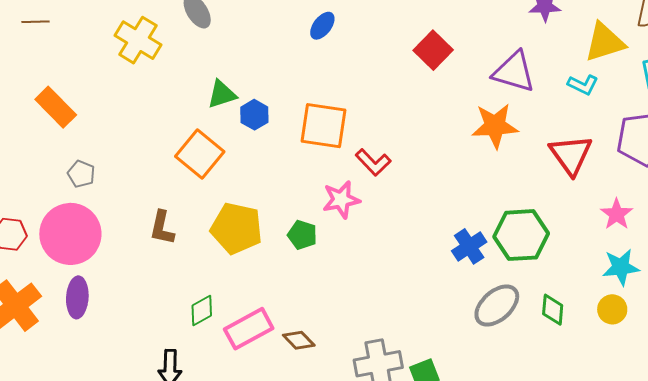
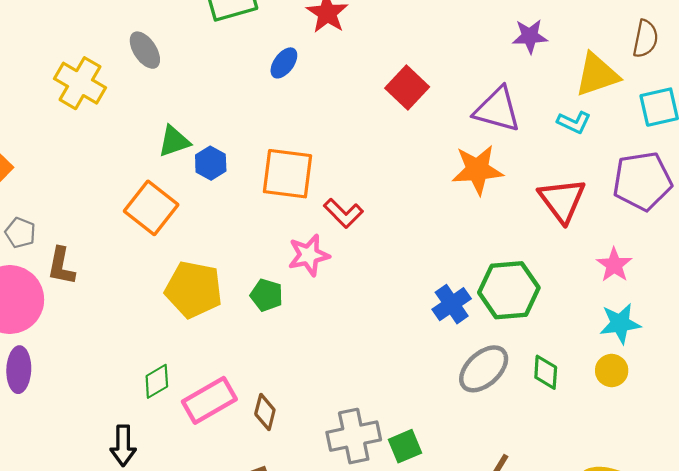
brown L-shape: (162, 228) -> (61, 266), moved
brown diamond: (299, 340) -> (265, 412), turned 60

